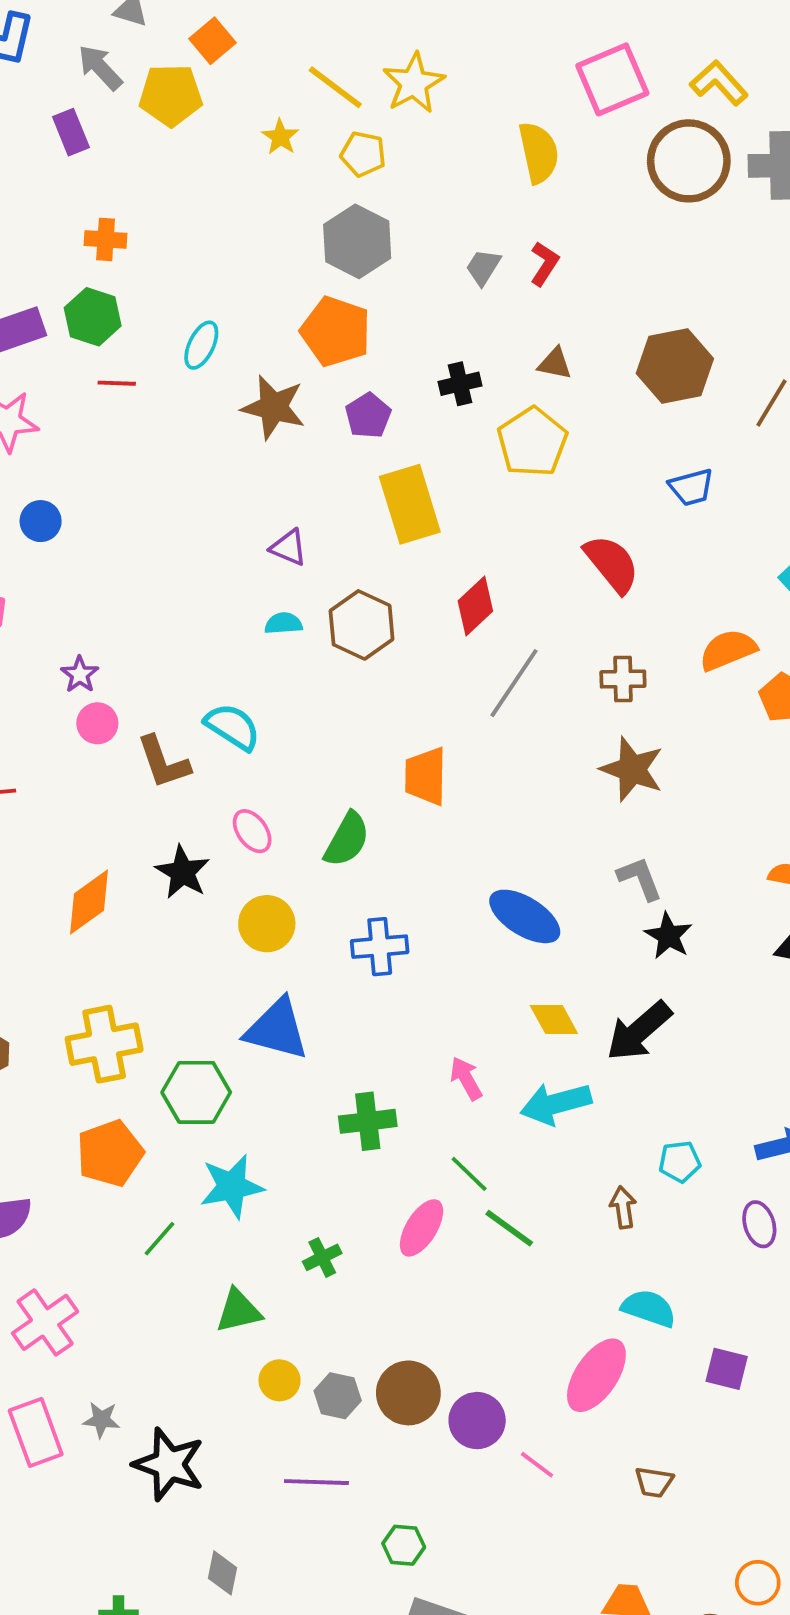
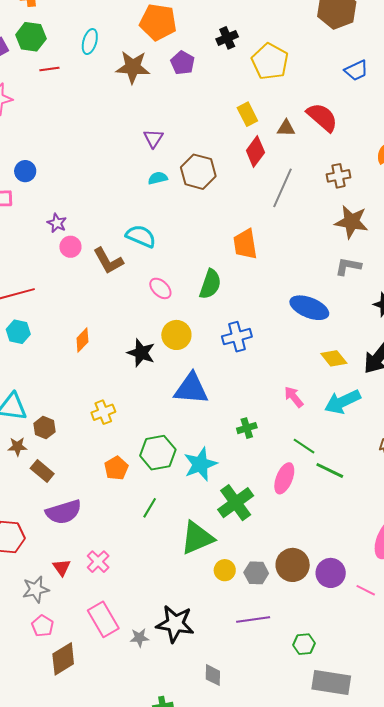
brown triangle: (555, 364) -> (286, 128), moved
yellow rectangle: (410, 504) -> (247, 114), moved, size x0.6
blue circle: (41, 521) -> (25, 171), moved
purple triangle: (289, 548) -> (153, 138), turned 50
black star: (183, 872) -> (141, 353), moved
gray L-shape: (640, 879) -> (348, 266), moved, turned -48
orange diamond: (89, 902) -> (82, 340), size x0.7
yellow cross: (104, 1044) -> (103, 412), size x0.6
green hexagon: (196, 1092) -> (158, 453), moved
green cross: (368, 1121) -> (247, 428), size x0.7
orange pentagon: (110, 1153) -> (116, 468), size x0.7
cyan star: (232, 1186) -> (200, 464), moved
green cross: (322, 1257) -> (236, 503), size x1.8
green triangle: (238, 1311) -> (197, 538), size x1.4
pink cross: (45, 1322) -> (98, 562), size x0.7
gray star: (101, 1420) -> (139, 638), moved

